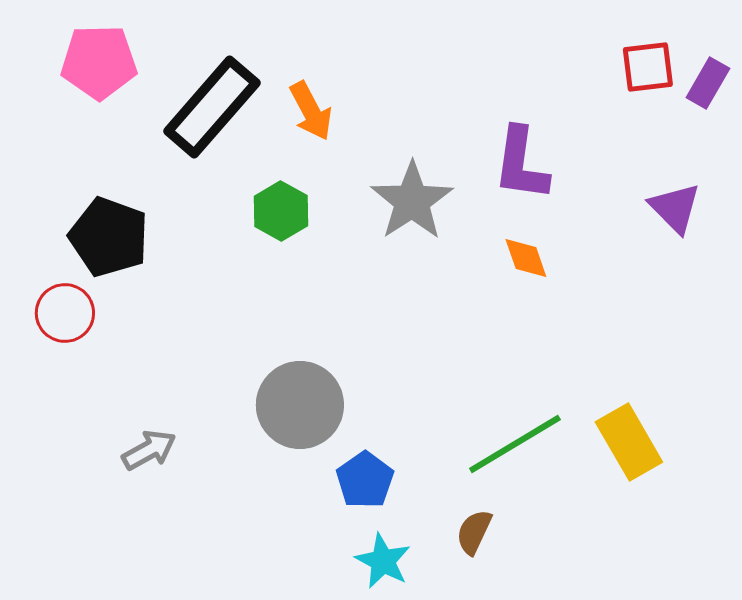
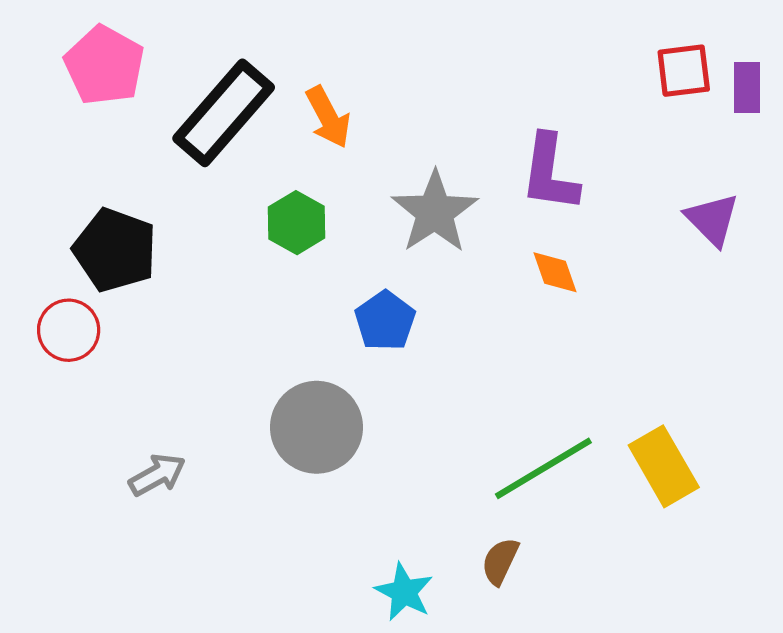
pink pentagon: (99, 62) -> (104, 65), turned 30
purple rectangle: (708, 83) -> (747, 88), turned -30
blue pentagon: (365, 480) -> (385, 321), moved

